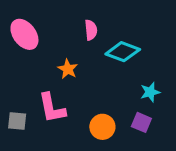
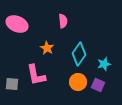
pink ellipse: (24, 34) -> (17, 24), turned -30
cyan diamond: (123, 52) -> (79, 54), moved, turned -75
orange circle: (102, 127) -> (78, 82), moved

